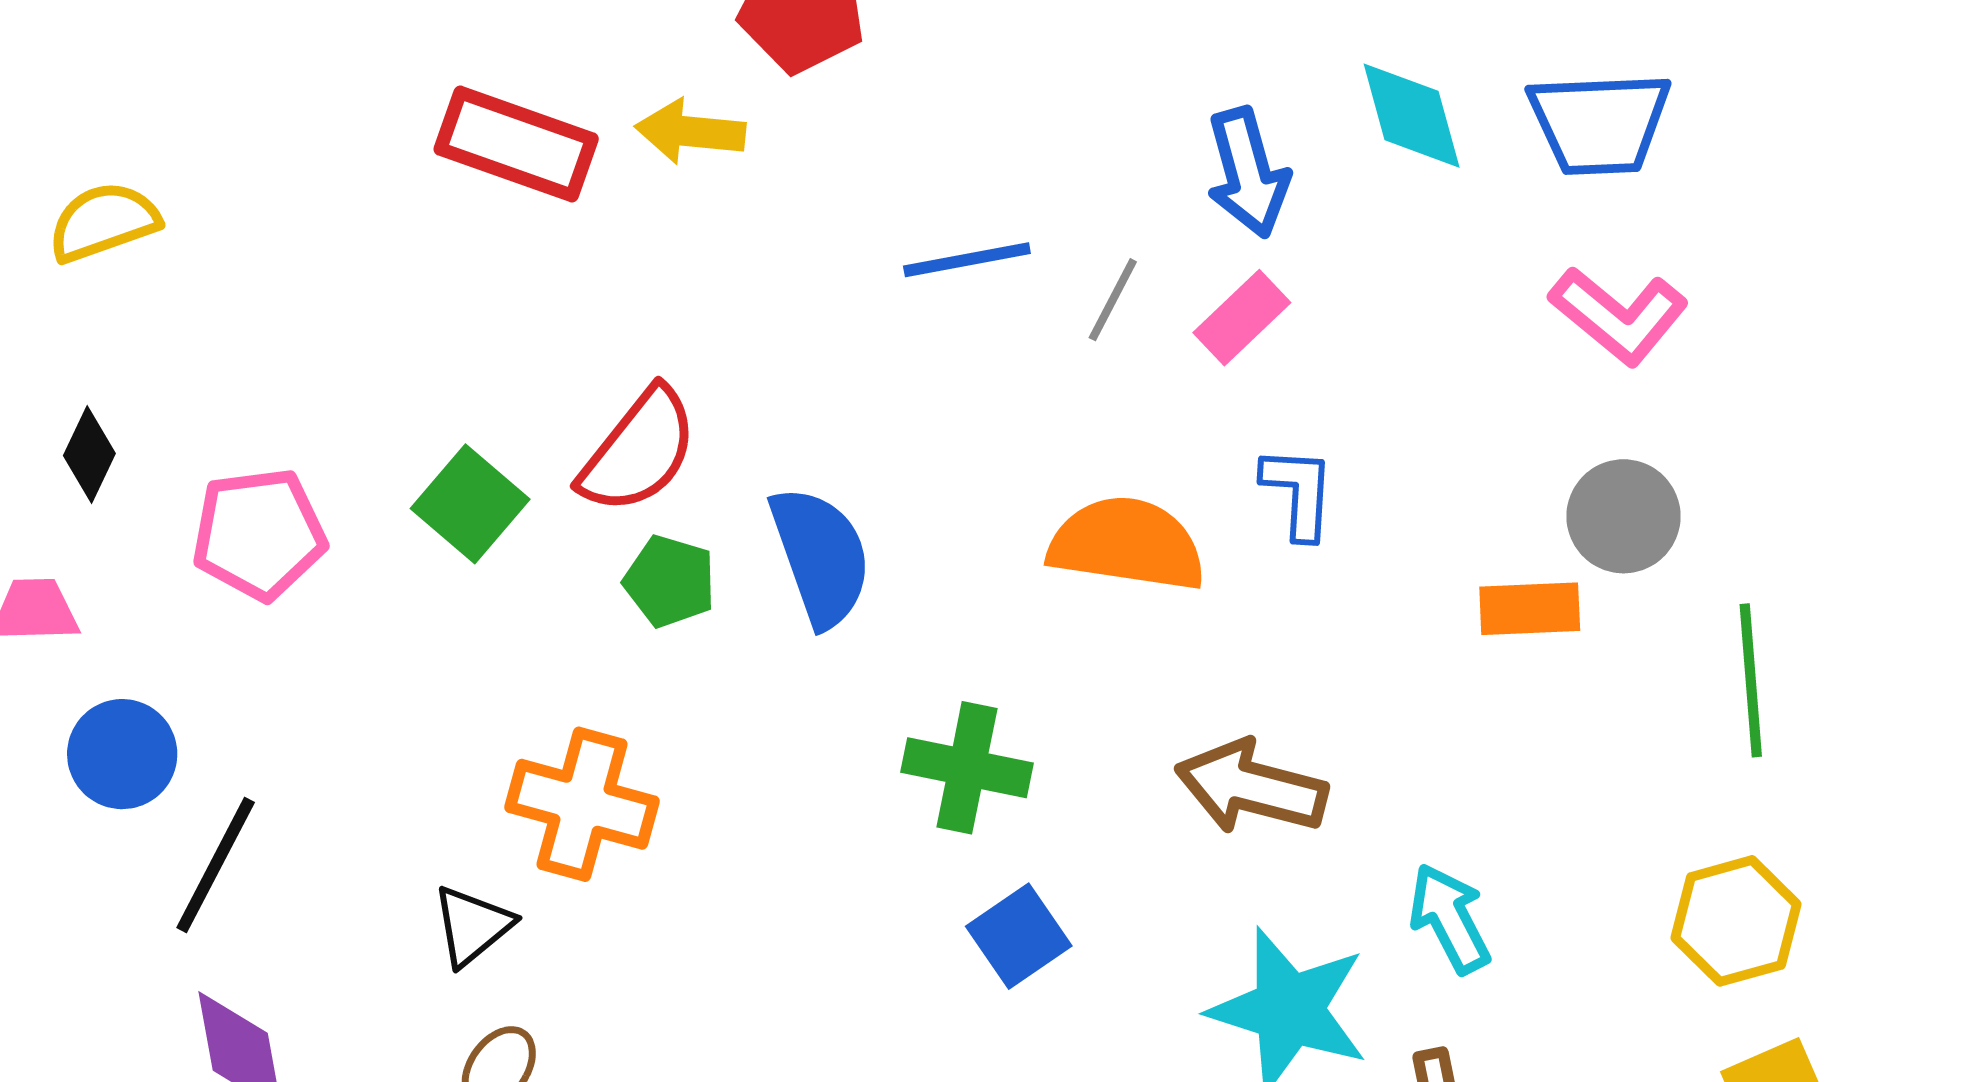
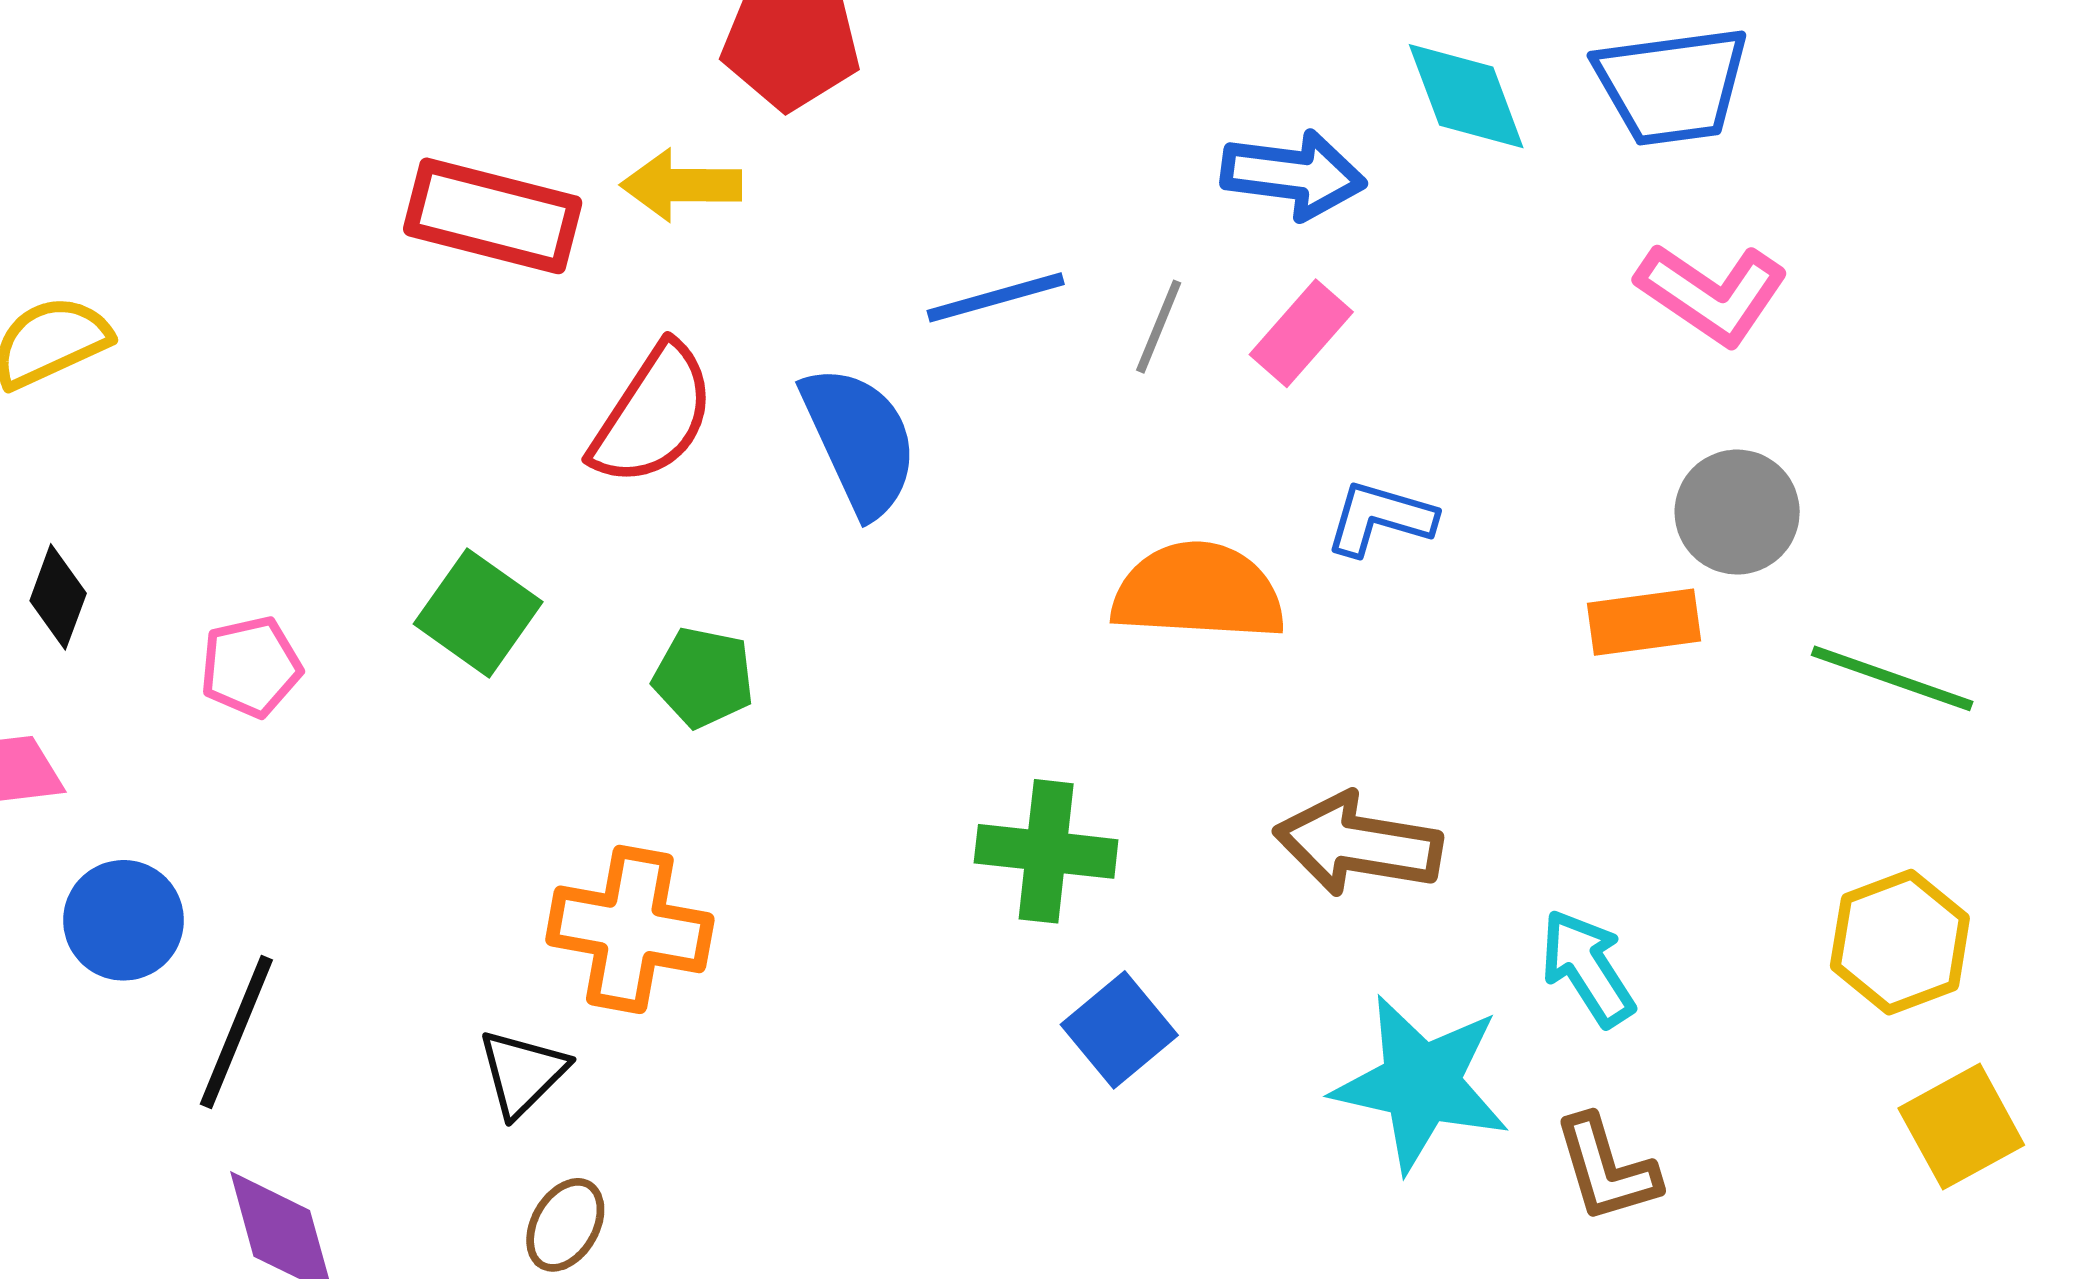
blue arrow: (1248, 173) -> (1293, 175), turned -62
red semicircle: (639, 451) -> (653, 415), moved
blue L-shape: (1298, 492) -> (1380, 518), turned -72
pink pentagon: (259, 534) -> (251, 667), size x0.7
blue semicircle: (821, 556) -> (860, 441), moved
green line: (1751, 680) -> (1892, 678), turned -61

